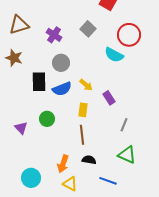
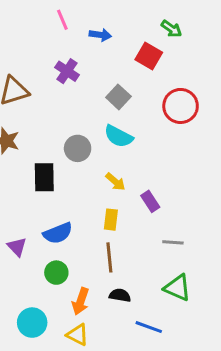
purple cross: (54, 35) -> (67, 71), moved
cyan semicircle: (114, 55) -> (118, 136), moved
blue semicircle: (62, 89) -> (58, 233), moved
green circle: (47, 119) -> (56, 273), moved
gray line: (124, 125) -> (173, 242), turned 72
yellow triangle: (70, 184) -> (78, 335), moved

